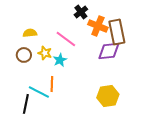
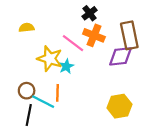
orange cross: (98, 26) -> (94, 35), moved
yellow semicircle: (30, 33) -> (27, 28), moved
yellow star: (45, 53) -> (50, 59), size x1.6
brown circle: (24, 55) -> (27, 91), moved

